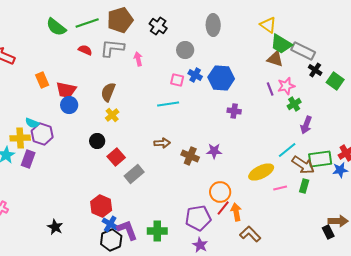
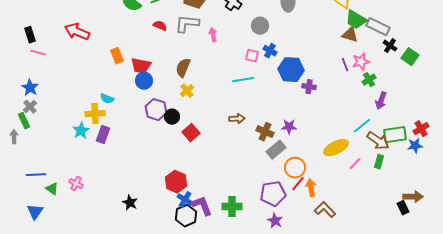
blue hexagon: (221, 78) -> (291, 70), moved
purple hexagon: (42, 134) -> (156, 110), moved
gray rectangle: (134, 174) -> (276, 150), moved
pink line: (280, 188) -> (355, 164), turned -32

